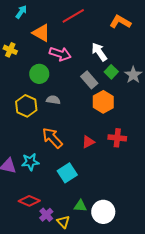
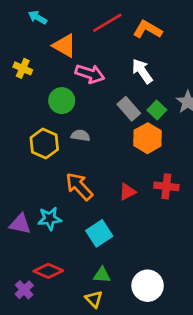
cyan arrow: (21, 12) -> (38, 17), turned -96
orange L-shape: (120, 22) -> (148, 30), moved
green square: (111, 72) -> (157, 110), moved
green triangle: (80, 206) -> (102, 275), moved
purple cross: (46, 215) -> (24, 290), moved

